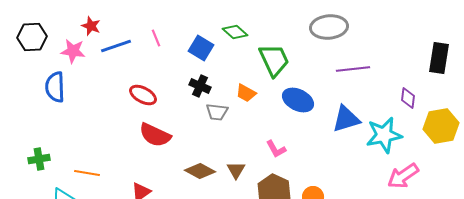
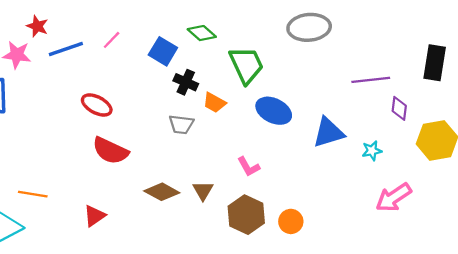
pink line: (156, 38) -> (112, 40), turned 66
purple line: (353, 69) -> (371, 80), moved
black cross: (200, 86) -> (186, 82), moved
cyan star: (384, 135) -> (372, 151), size x0.5

